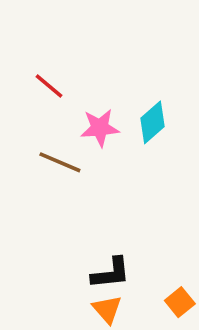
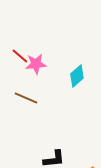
pink star: (100, 128) -> (36, 64), moved

